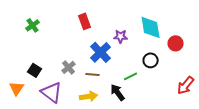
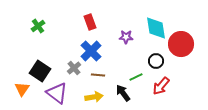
red circle: (176, 43) -> (181, 44), size x1.6
blue cross: (101, 52) -> (91, 51), moved
black square: (35, 70) -> (40, 71), size x1.5
red arrow: (186, 85) -> (161, 86), moved

